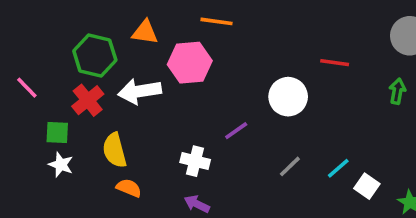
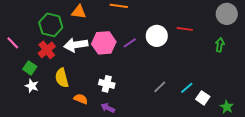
pink hexagon: (190, 63) -> (104, 43), moved
white circle: (288, 97) -> (157, 36), moved
purple line: (236, 131) -> (130, 43), moved
green square: (57, 132) -> (30, 68), turned 32
orange semicircle: (129, 188) -> (81, 99), moved

